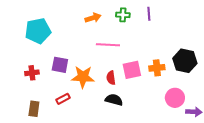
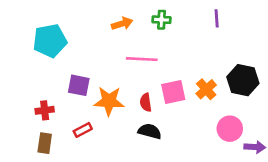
purple line: (149, 14) -> (217, 18), moved
orange cross: (157, 68) -> (206, 89), turned -35
red cross: (32, 73) -> (45, 110), moved

